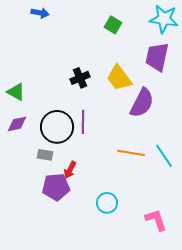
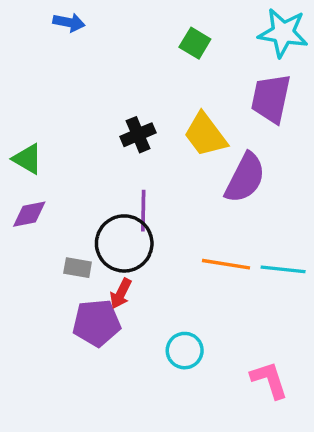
black circle: (57, 127) -> (124, 243), moved
cyan line: (164, 156) -> (283, 269), turned -50

